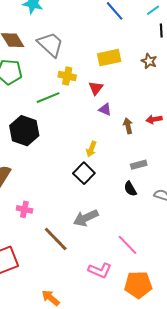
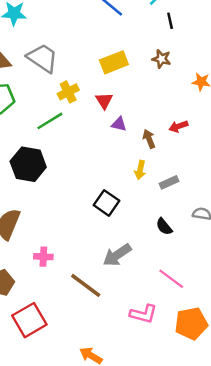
yellow cross: (67, 76) -> (68, 92), turned -30
yellow arrow: (91, 149) -> (140, 170), moved
black semicircle: (130, 189) -> (164, 227), moved

